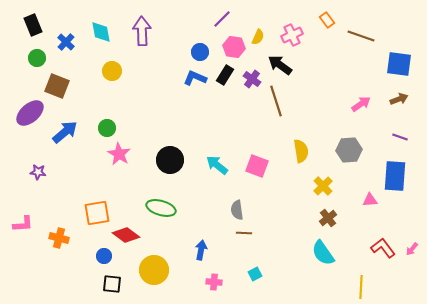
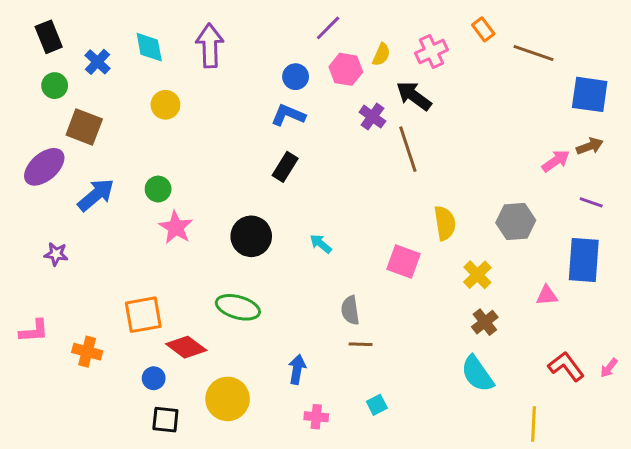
black rectangle: (225, 75) -> (285, 167), moved
pink arrow: (361, 104) -> (556, 161), moved
cyan arrow: (217, 165) -> (321, 244), size x0.7
pink square: (257, 166) -> (403, 261), moved

